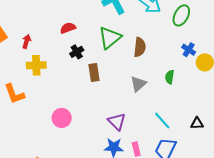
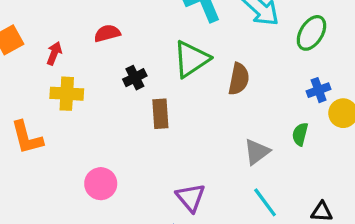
red semicircle: (68, 28) -> (107, 33), moved
blue cross: (189, 50) -> (319, 90), turned 32
green semicircle: (170, 77) -> (300, 134), moved
gray triangle: (138, 84) -> (257, 152), moved

